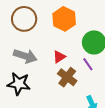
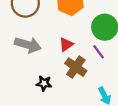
black star: (19, 84) -> (44, 83), moved, size x0.6

